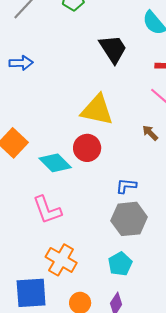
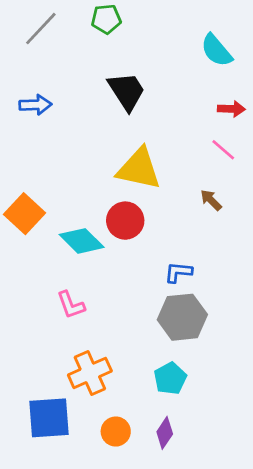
black trapezoid: (113, 49) -> (127, 91), moved
pink L-shape: (47, 210) -> (71, 305), size x0.7
orange cross: (61, 260) -> (90, 373), turned 36

